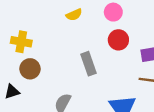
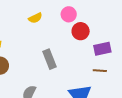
red circle: (118, 40) -> (81, 31), moved

